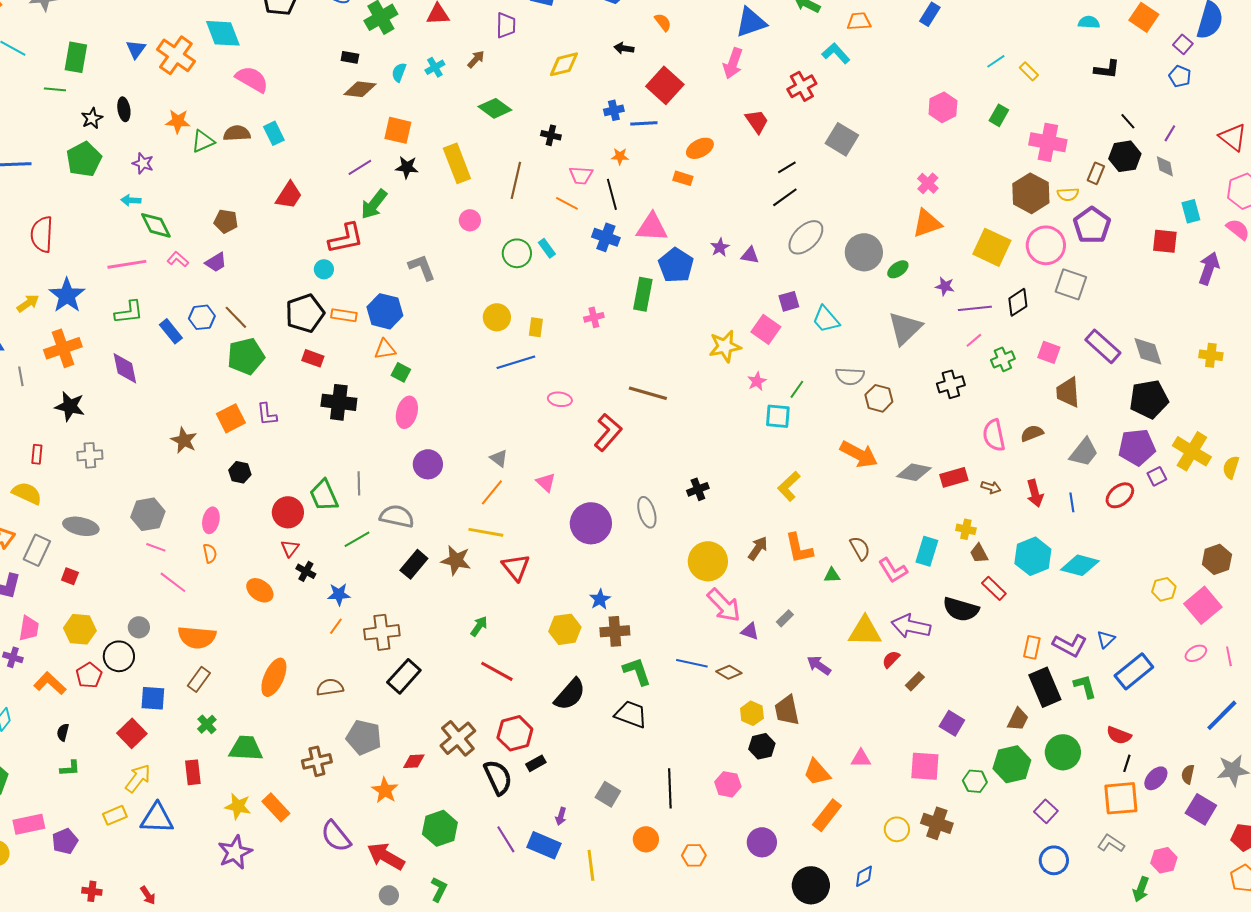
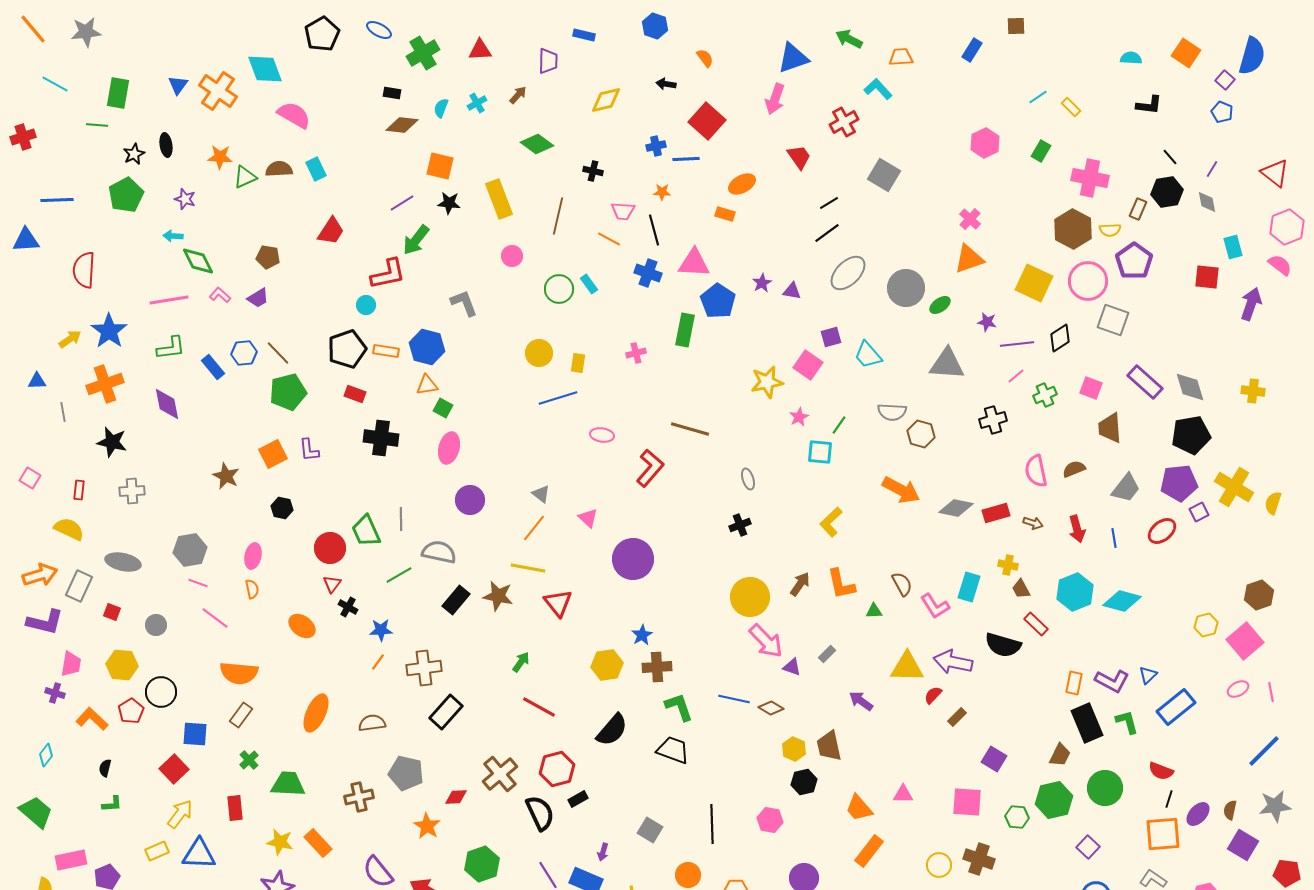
gray triangle: (905, 328) -> (947, 364), turned 48
gray ellipse: (647, 512) -> (748, 479), moved, size x0.7
gray circle: (139, 627) -> (156, 625), moved

